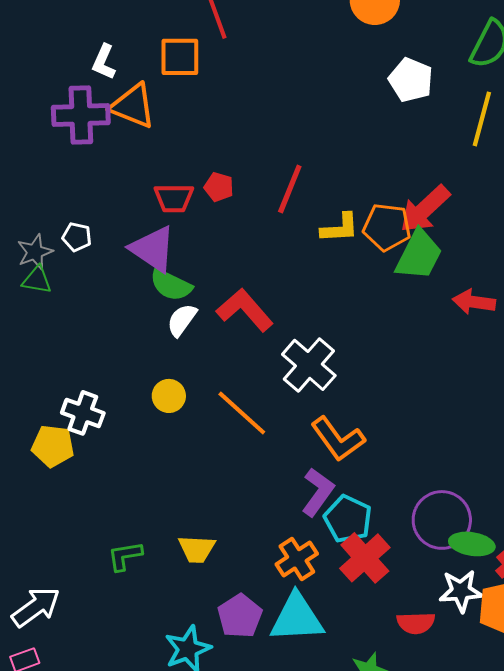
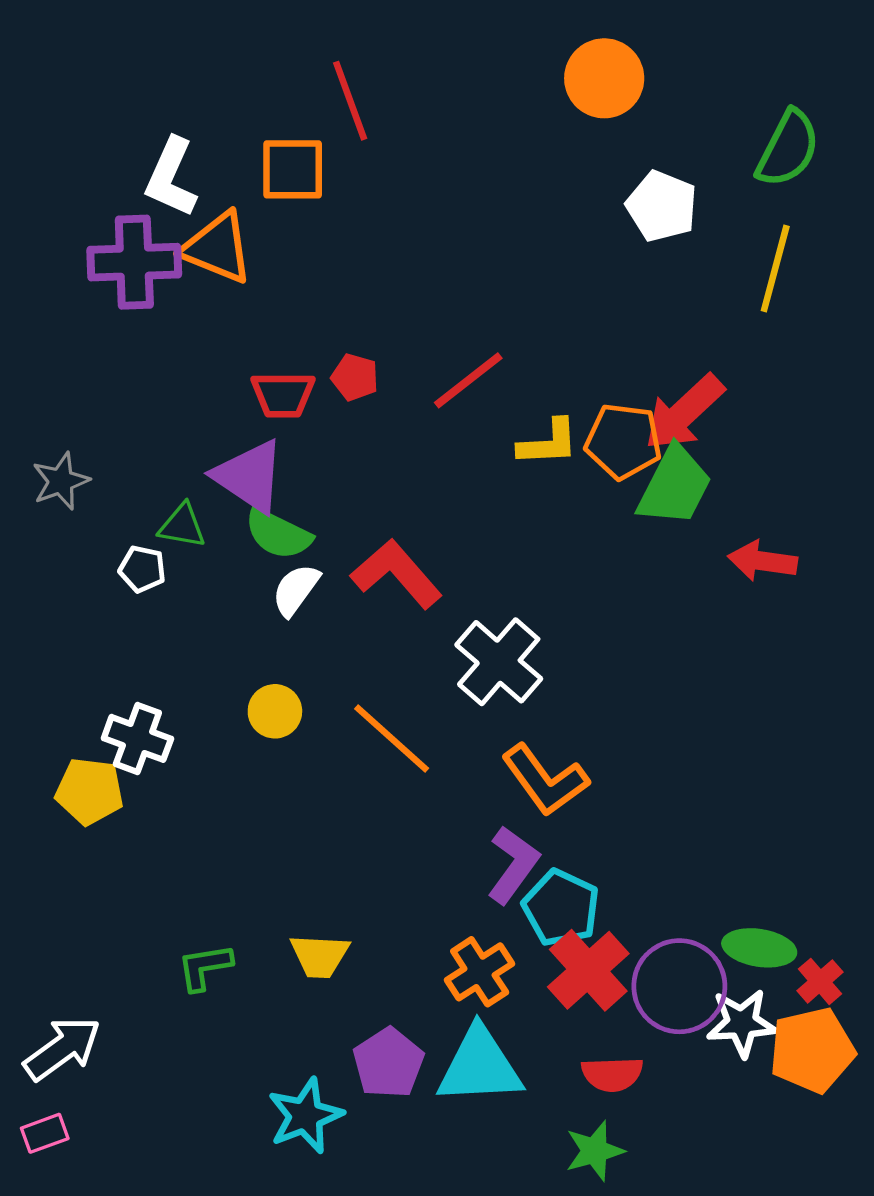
white L-shape: (104, 62) -> (171, 177), size x1.4
red line: (290, 189) -> (468, 380), turned 30
white pentagon: (77, 237) -> (142, 569), moved
green triangle: (37, 280) -> (182, 526), moved
purple circle: (442, 520) -> (679, 986), moved
red semicircle: (416, 623) -> (612, 1074), moved

